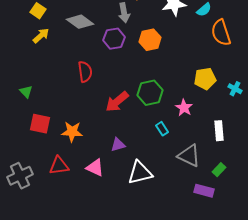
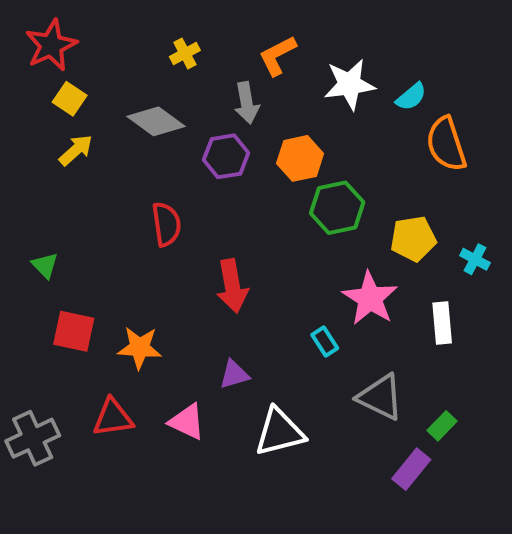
green hexagon: (150, 93) -> (337, 208), moved
red arrow: (117, 102) -> (232, 286), turned -60
pink star: (184, 108) -> (370, 298), size x1.5
white rectangle: (219, 131) -> (442, 323), moved
purple rectangle: (204, 191) -> (411, 469), turned -66

